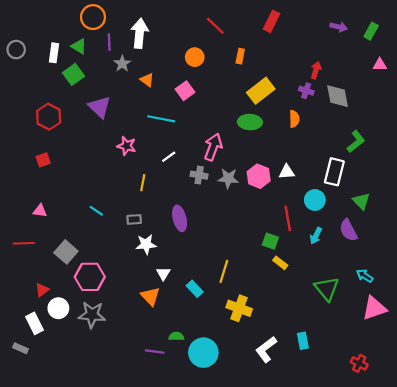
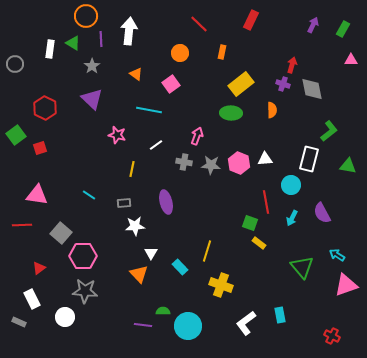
purple arrow: (339, 27) -> (313, 25), turned -77
gray circle: (16, 50) -> (15, 64), moved
gray star: (122, 64) -> (92, 66), moved
green square: (74, 74) -> (16, 135), moved
pink arrow: (213, 147) -> (197, 136), size x0.7
green triangle: (361, 201) -> (348, 166), moved, turned -36
pink triangle: (40, 211) -> (37, 195), size x1.6
white circle: (58, 308) -> (65, 317), moved

